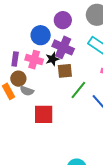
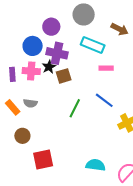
brown circle: (18, 79) -> (22, 136), moved
green line: (78, 90) -> (75, 108), moved
red square: (44, 114) -> (43, 159), moved

